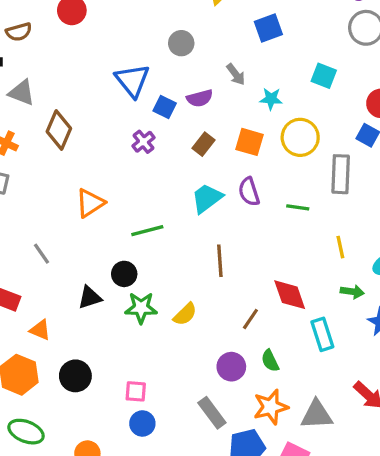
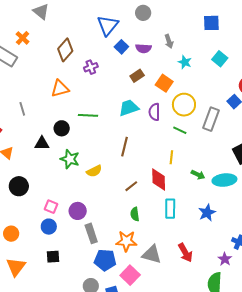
blue square: (268, 28) -> (211, 23), moved
brown diamond: (59, 130) -> (65, 50), moved
yellow circle: (300, 137) -> (184, 105), moved
purple cross: (143, 142) -> (91, 67), moved
yellow line: (340, 247) -> (171, 157), moved
black circle: (124, 274) -> (62, 128), moved
green arrow: (352, 292) -> (198, 175), moved
purple circle: (231, 367) -> (78, 211), moved

